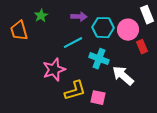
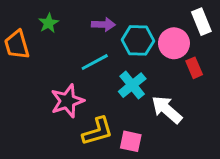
cyan cross: (99, 59) -> (132, 85), turned 30

